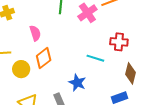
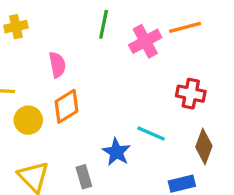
cyan line: (95, 58) -> (151, 134), moved

